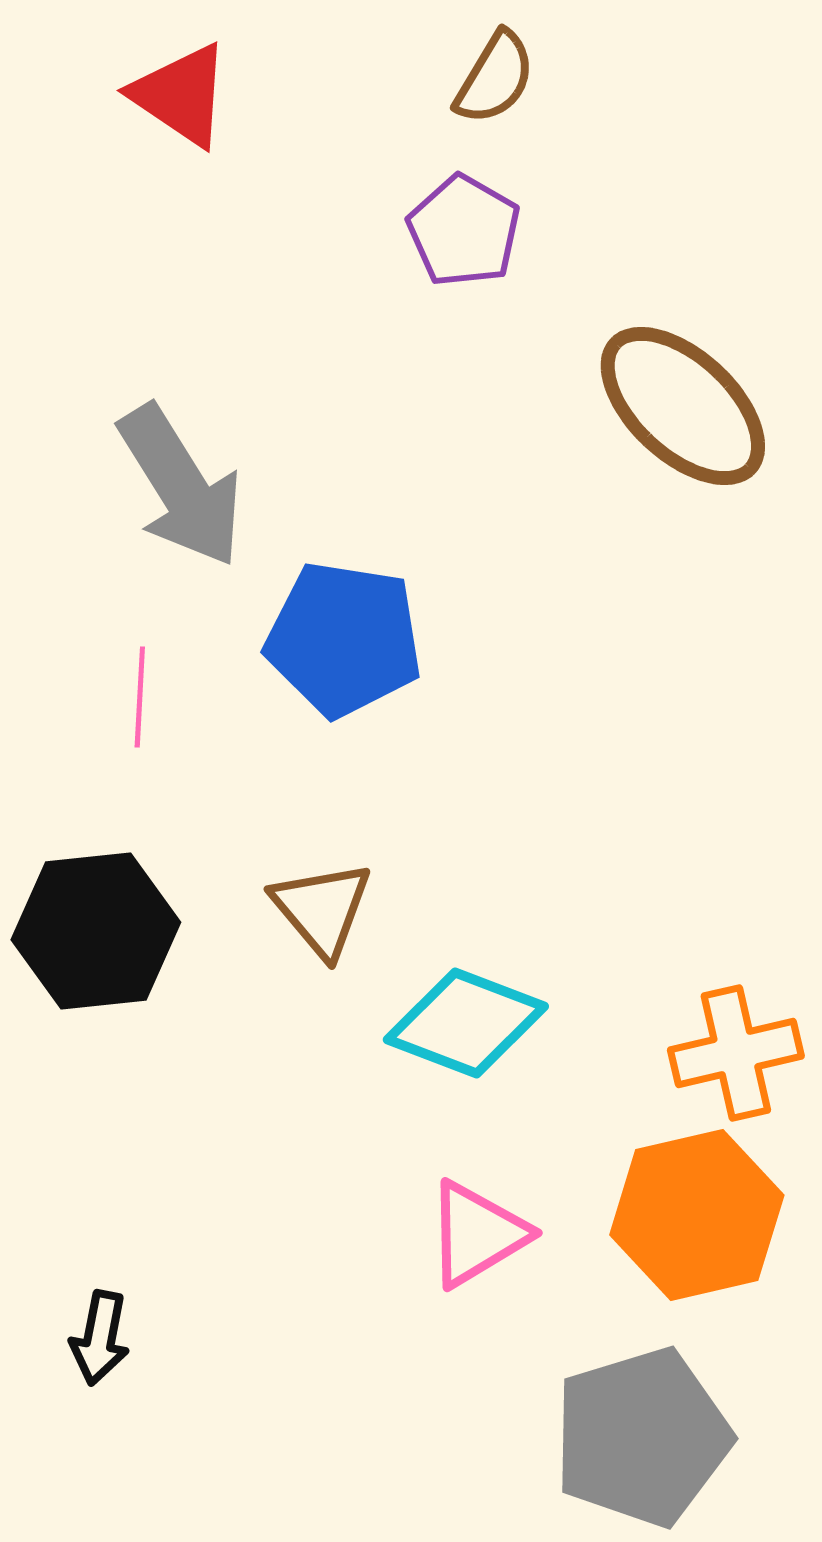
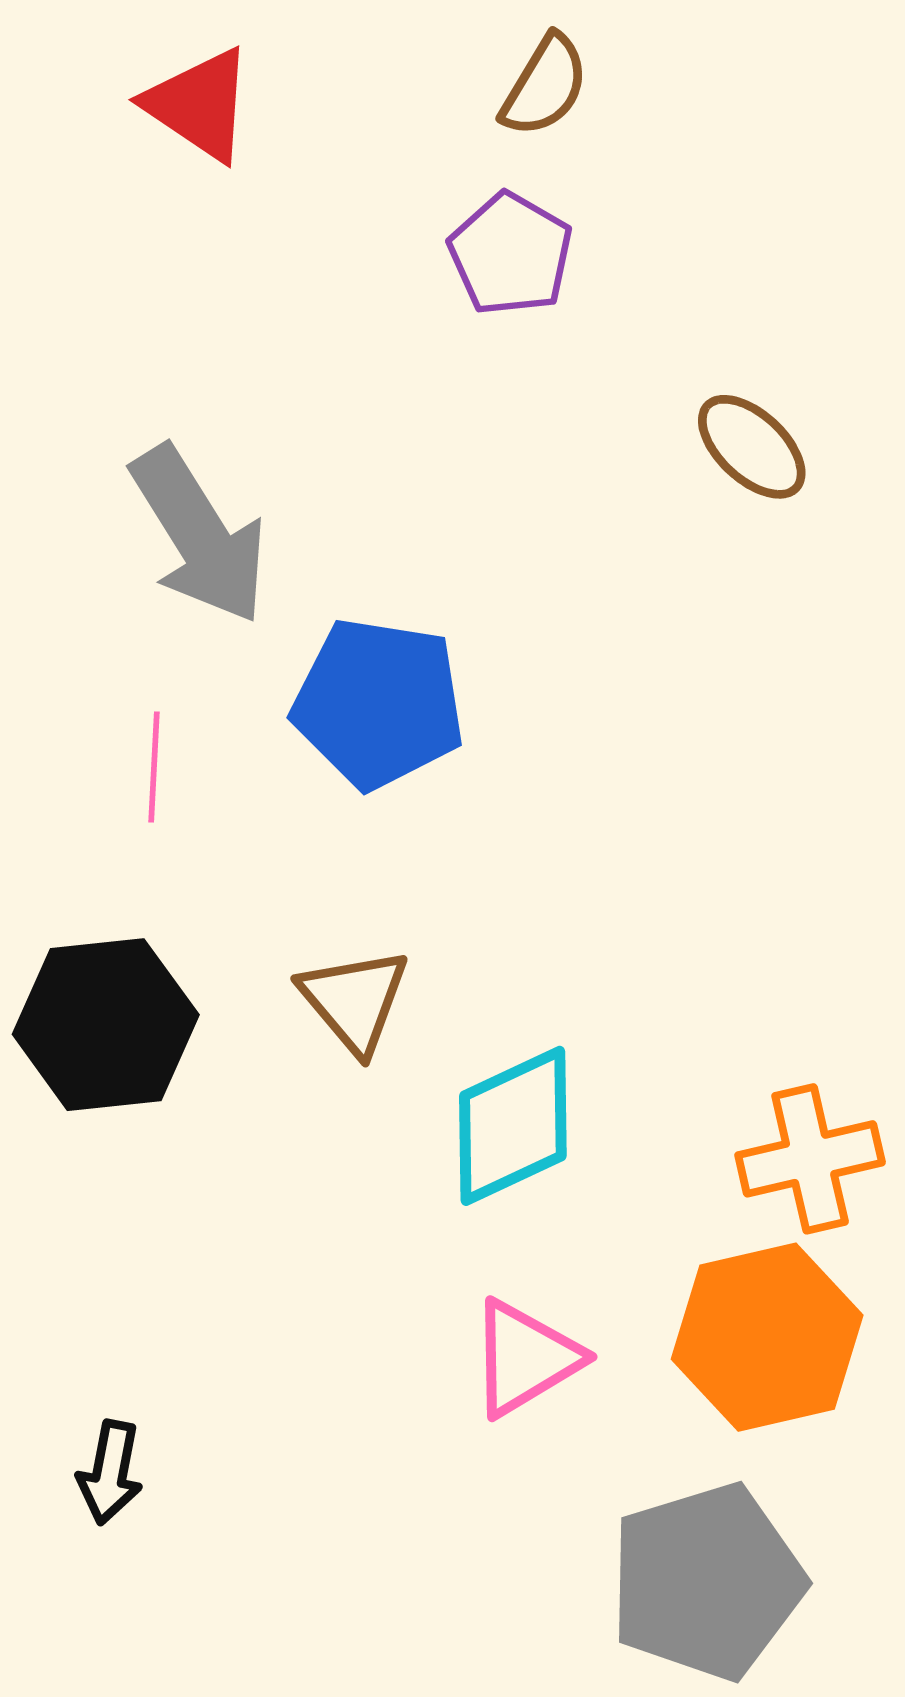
brown ellipse: (683, 406) -> (752, 447), size x0.6
cyan diamond: (466, 1023) -> (513, 1126), turned -46

